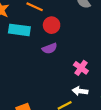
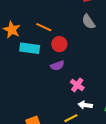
pink cross: (81, 68) -> (77, 85), moved

